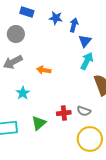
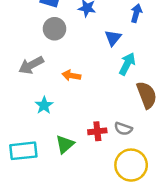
blue arrow: (74, 25) -> (136, 13), moved
gray circle: (16, 34) -> (55, 29), moved
blue triangle: (85, 41) -> (113, 38), moved

